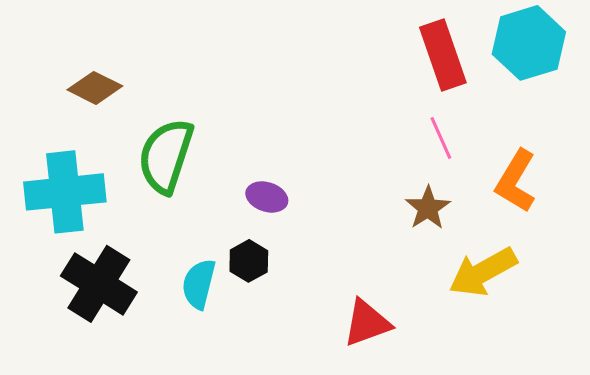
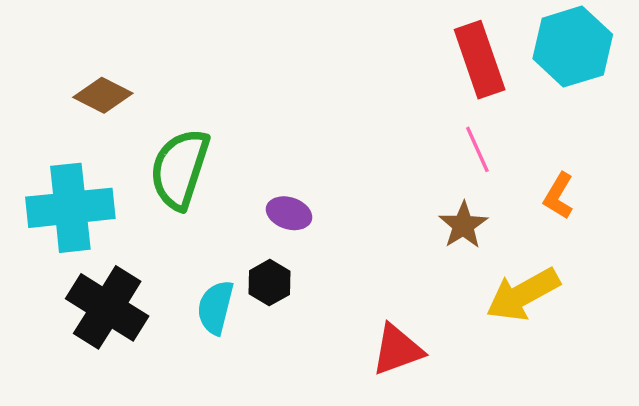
orange L-shape: (516, 181) -> (559, 196), size x0.7

